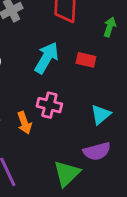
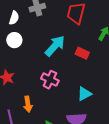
orange arrow: (24, 123) -> (28, 104), moved

